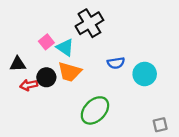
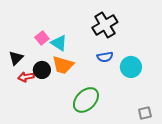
black cross: (89, 23) -> (105, 25), moved
black triangle: (18, 64) -> (16, 58), turned -42

